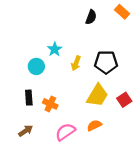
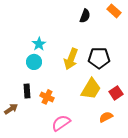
cyan star: (55, 49) -> (39, 44), moved
yellow arrow: (76, 63) -> (71, 59), size x1.5
orange semicircle: (94, 125) -> (106, 117), moved
brown arrow: (26, 131) -> (11, 109), moved

